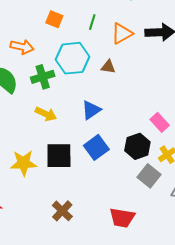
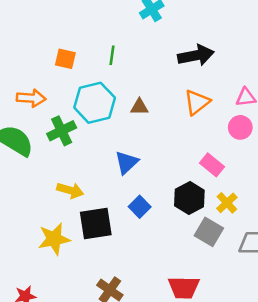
orange triangle: (122, 33) -> (197, 102), moved
yellow arrow: (46, 114) -> (70, 190), moved
blue square: (96, 147) -> (140, 207), size x0.7

